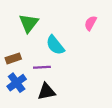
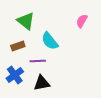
green triangle: (29, 23) -> (26, 21), turned -30
brown rectangle: (13, 58) -> (18, 46), moved

